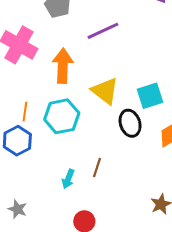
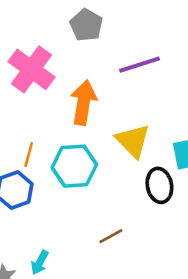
brown line: (97, 167) -> (111, 236), turned 36
cyan arrow: (68, 179) -> (40, 263), moved

